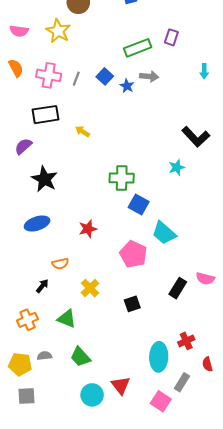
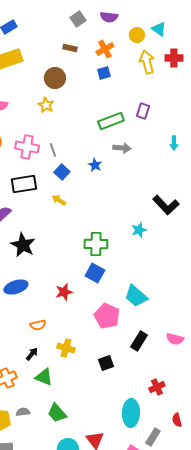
yellow star: (58, 31) -> (46, 105), moved, size x0.7
blue square: (105, 76) -> (62, 172), moved
gray line: (76, 79) -> (53, 150), turned -40
blue star: (127, 86) -> (95, 165), moved
cyan star: (177, 167) -> (139, 230), moved
blue square: (139, 204) -> (95, 273), moved
black arrow: (42, 286) -> (32, 354), moved
yellow cross: (90, 288) -> (66, 348), turned -30
black rectangle: (178, 288) -> (139, 341), moved
red cross: (186, 341) -> (157, 387), moved

